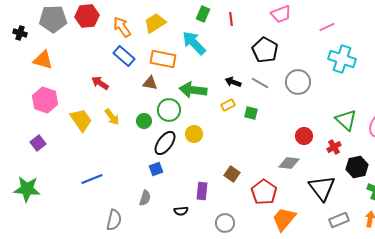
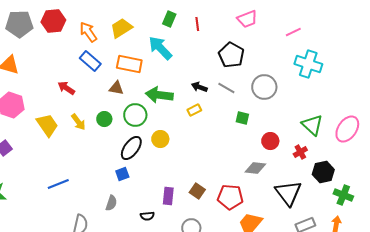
green square: (251, 113) -> (242, 118), moved
green circle: (144, 121) -> (104, 119), moved
brown square: (232, 174) -> (197, 191), moved
red pentagon: (264, 192) -> (230, 197), turned -30

